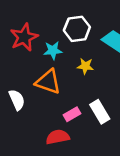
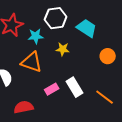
red semicircle: (58, 137) -> (24, 107), moved

